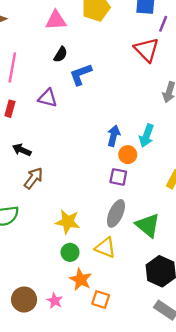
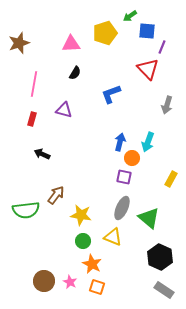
blue L-shape: (81, 74) -> (111, 94), moved
brown arrow: (33, 178) -> (56, 195), moved
orange square: (101, 299) -> (97, 287), moved

